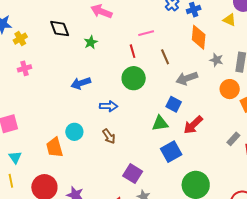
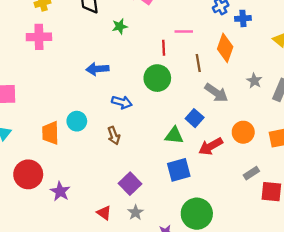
orange diamond: (199, 37) -> (225, 48), moved
pink cross: (24, 68) -> (39, 37), size x1.5
gray arrow: (187, 78) -> (216, 93), turned -140
orange circle: (230, 89) -> (243, 132), moved

